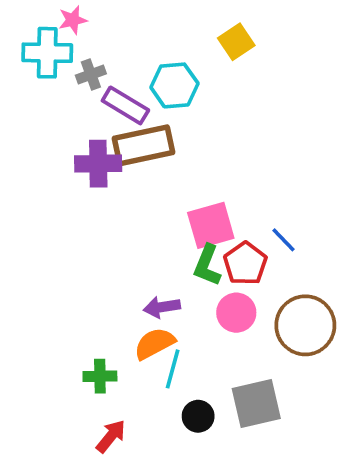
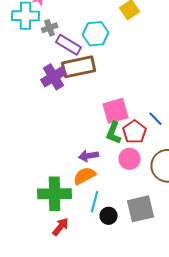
purple cross: (98, 164) -> (54, 77), turned -30
cyan line: (173, 369) -> (95, 202), moved
green cross: (100, 376) -> (55, 194), size x1.8

